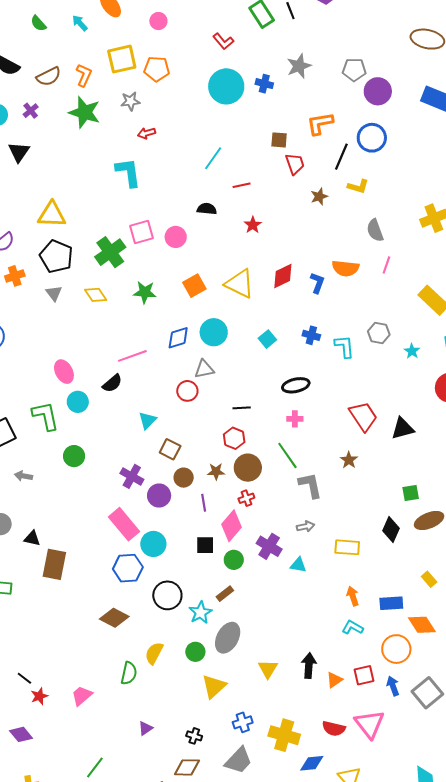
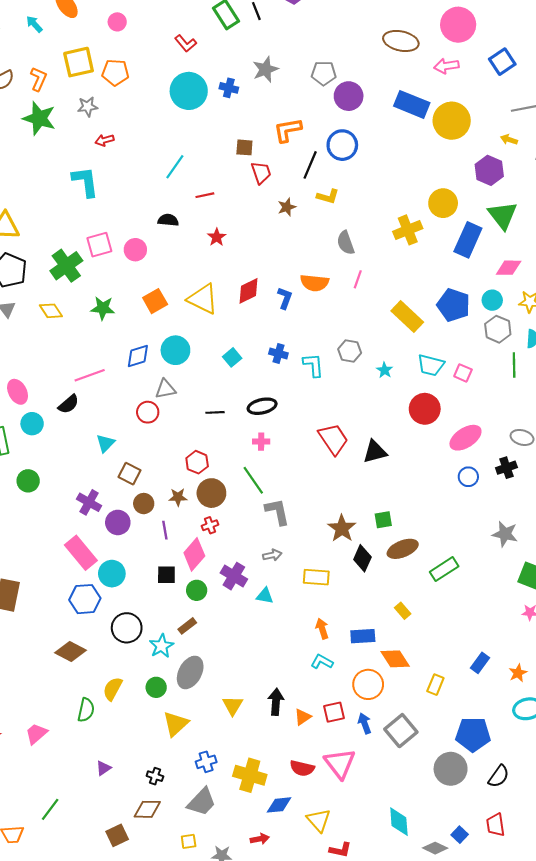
black line: (242, 408) -> (215, 412), moved
brown star: (349, 460) -> (342, 528), moved, size x1.5

